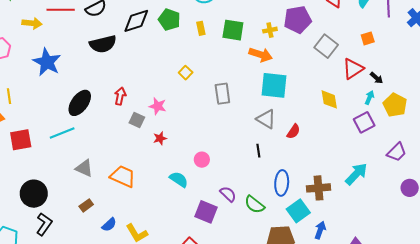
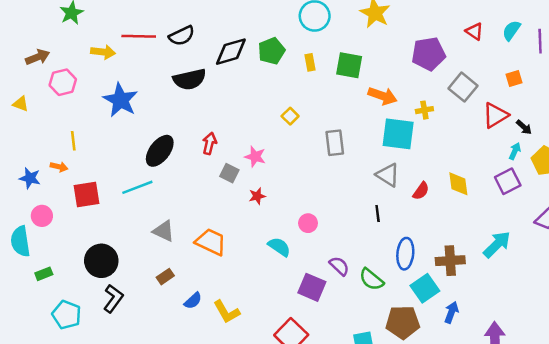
green pentagon: (169, 20) -> (272, 51), turned 30
yellow cross: (270, 30) -> (424, 110), moved
yellow diamond: (329, 99) -> (458, 184), moved

